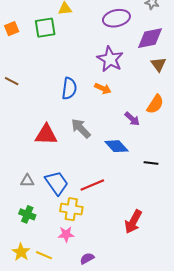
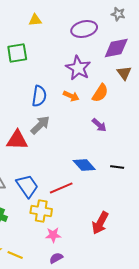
green square: (45, 28) -> (17, 53), moved
orange semicircle: (155, 104) -> (100, 93), moved
gray arrow: (81, 128) -> (40, 125), moved, turned 90
blue diamond: (116, 146) -> (84, 165), moved
pink star: (66, 234) -> (53, 235), moved

